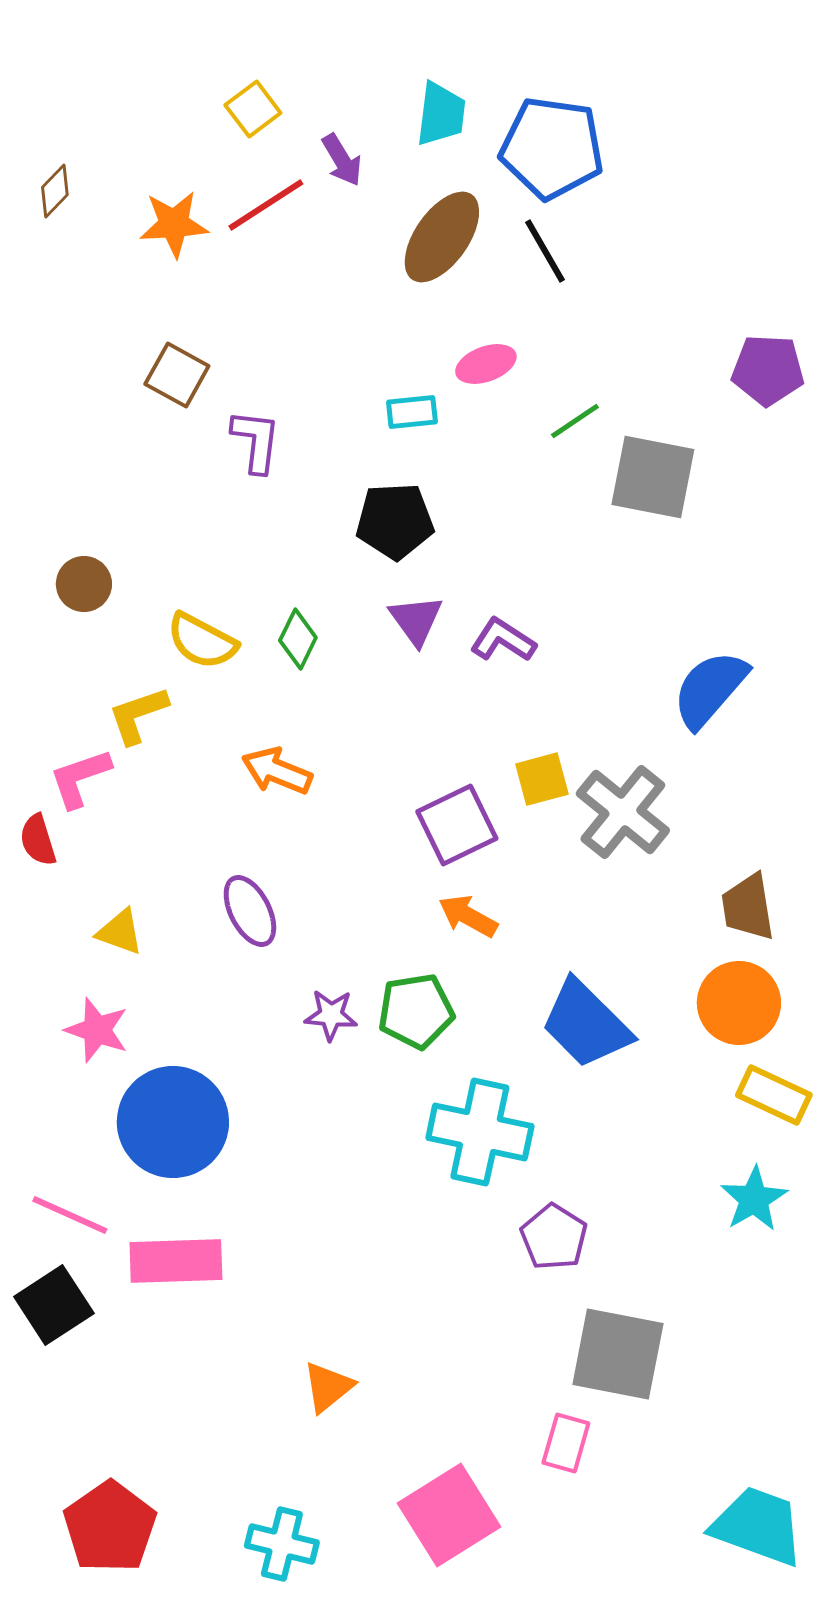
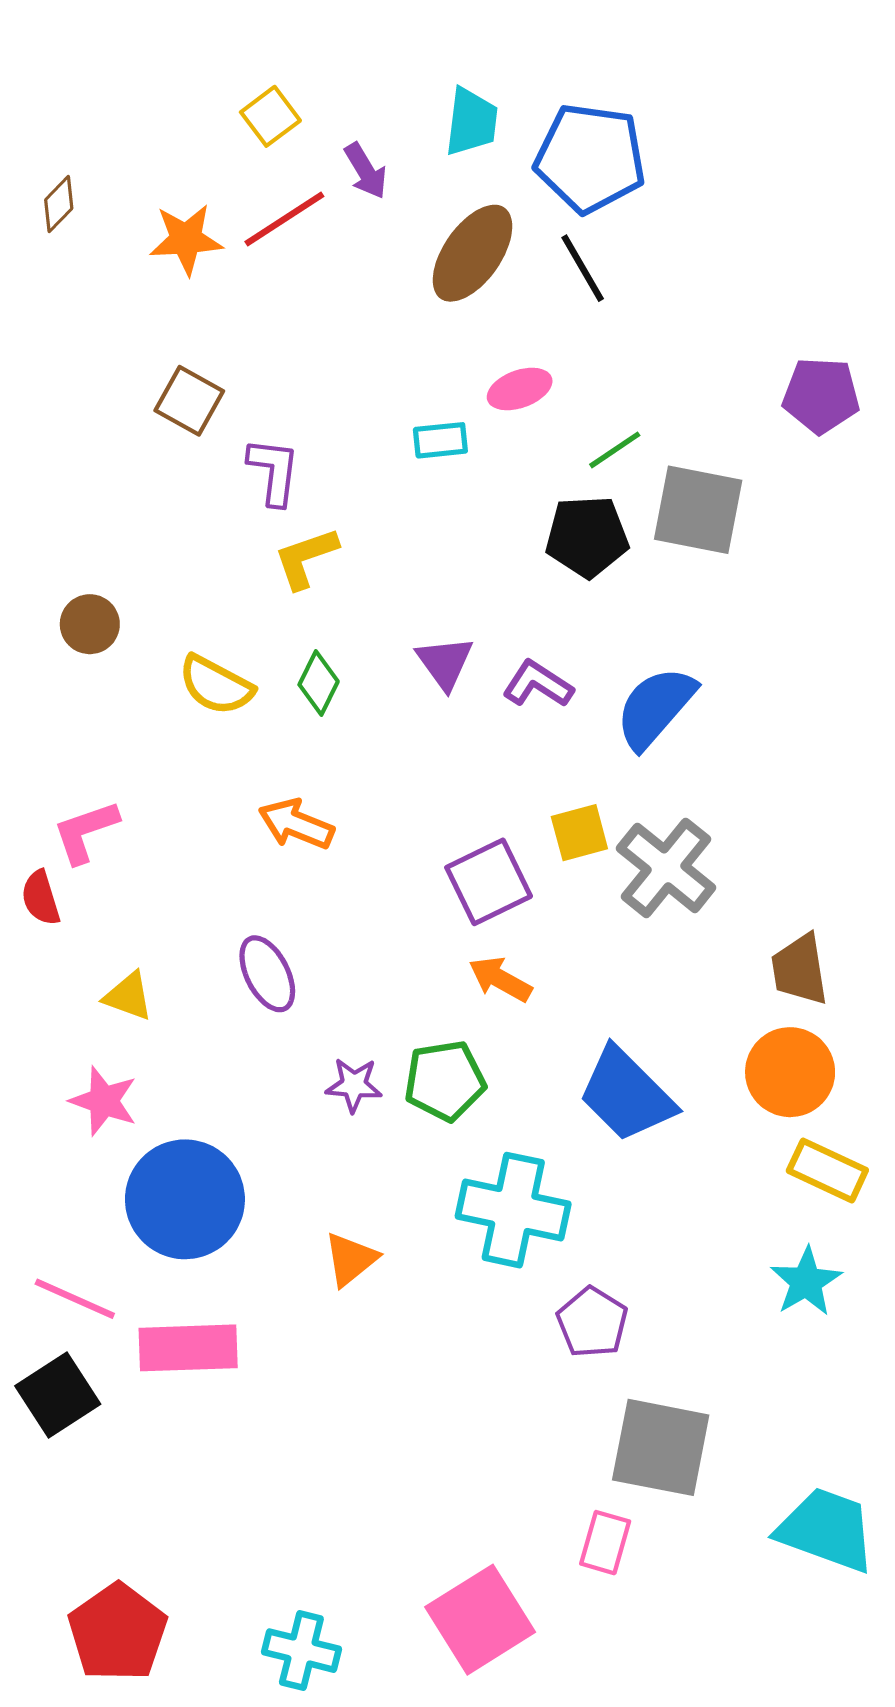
black pentagon: (395, 521) -> (587, 537), moved
blue semicircle: (710, 689) -> (655, 708), moved
yellow L-shape: (138, 715) -> (306, 558), moved
orange triangle: (328, 1387) -> (351, 1259), moved
cyan trapezoid: (758, 1526) -> (826, 1530), moved

